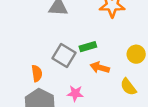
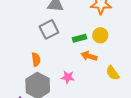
yellow circle: (136, 54) -> (100, 35), moved
gray square: (64, 56) -> (49, 29), moved, turned 30

